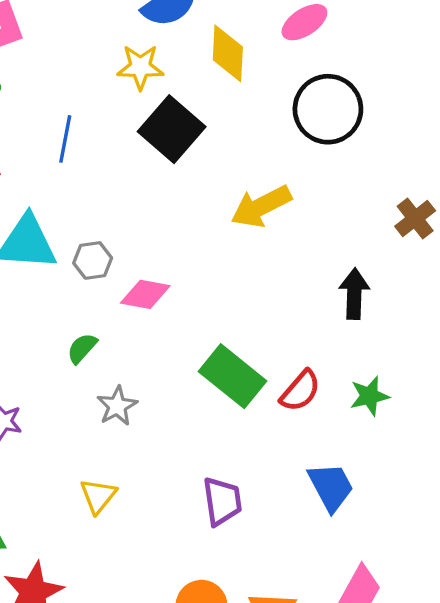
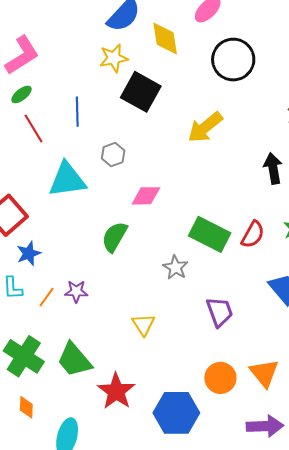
gray hexagon: (93, 260) -> (113, 155), moved
green semicircle: (82, 348) -> (114, 237), size x1.5
gray star: (117, 406) -> (175, 267), moved

